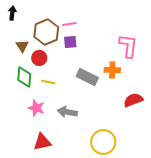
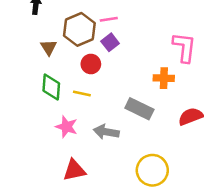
purple square: (70, 42) -> (110, 42), turned -32
red circle: (39, 58) -> (91, 64), moved
gray rectangle: (87, 77) -> (139, 109), moved

